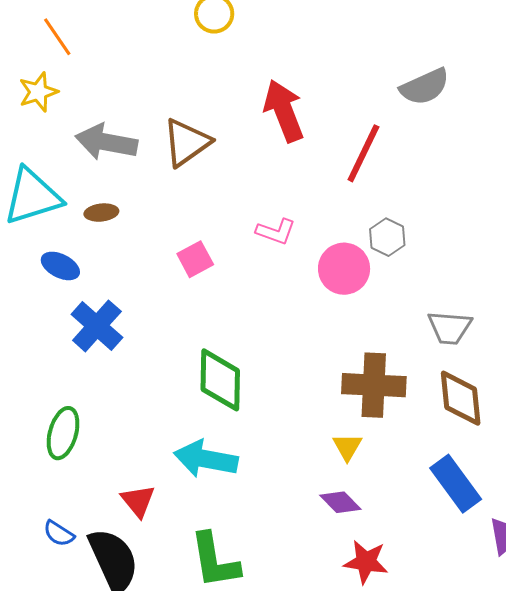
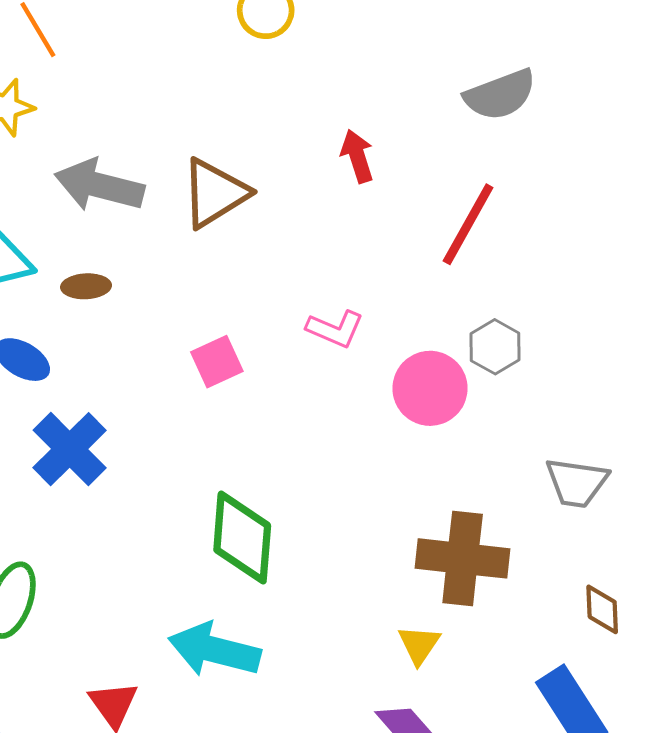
gray semicircle: (425, 87) -> (500, 95), moved
red arrow: (284, 111) -> (357, 156), size x0.6
brown diamond: (461, 398) -> (602, 609), moved, size x0.6

